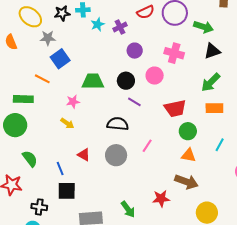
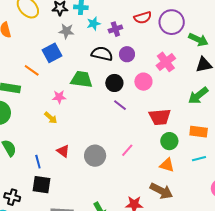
gray star: (48, 38) -> (66, 31), moved
pink cross: (174, 53) -> (166, 62), turned 30
orange rectangle: (214, 108) -> (199, 132), moved
black semicircle: (118, 124) -> (102, 54), moved
cyan line: (220, 145) -> (199, 159), turned 40

